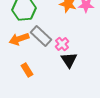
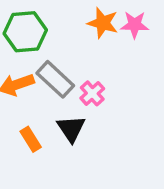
black triangle: (69, 60) -> (71, 129), moved

